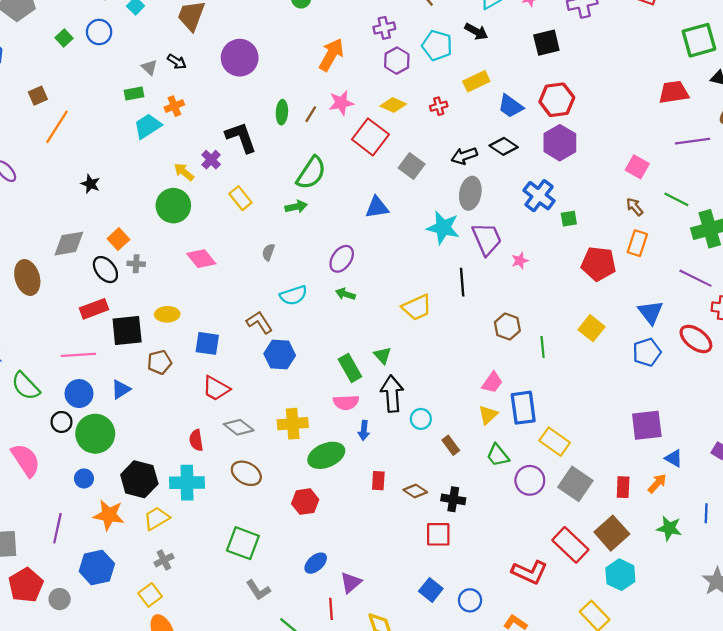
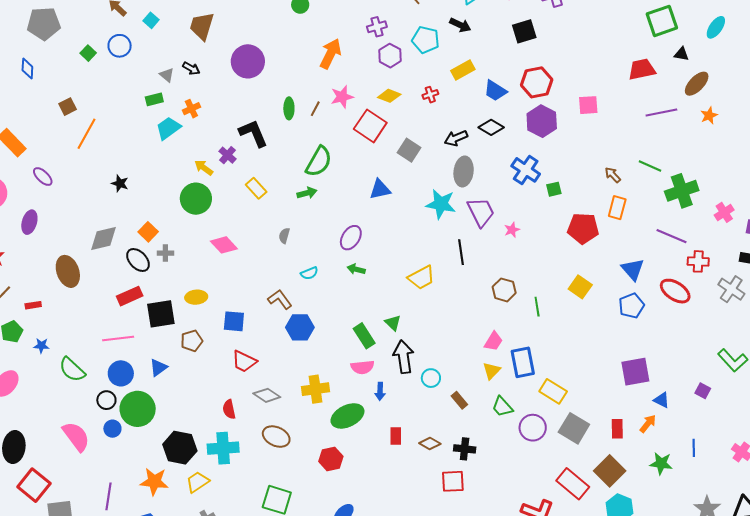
pink square: (637, 167) -> (588, 105), moved, turned -30
cyan semicircle: (294, 295) -> (309, 273), size x0.7
blue circle: (84, 478) -> (112, 429), moved

